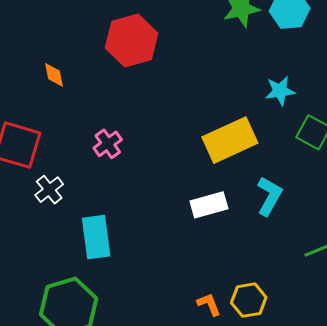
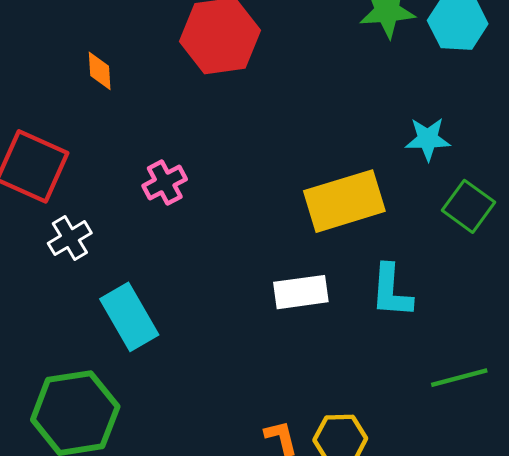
cyan L-shape: (269, 196) -> (391, 291), turned 147
cyan rectangle: (96, 237) -> (129, 317), turned -30

